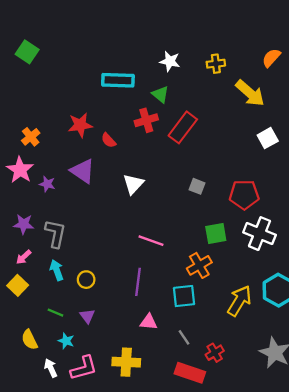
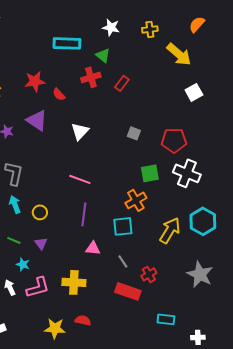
red rectangle: (183, 127) -> (122, 83), size x0.6
pink line: (151, 241) -> (80, 179), moved

